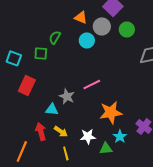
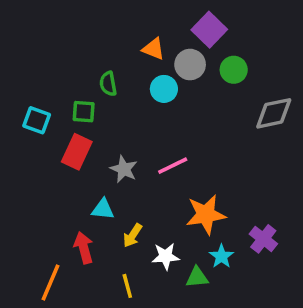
green semicircle: (55, 37) -> (108, 84), turned -40
red rectangle: (27, 85) -> (77, 152), moved
gray star: (67, 96) -> (124, 169), moved
yellow arrow: (61, 131) -> (133, 235), moved, turned 88

